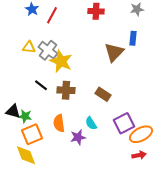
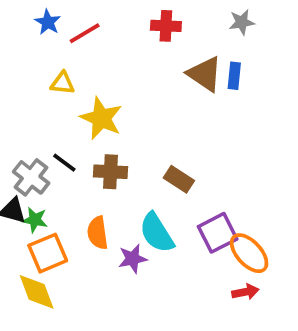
red line: (52, 15) -> (85, 33), turned 30
yellow triangle: (29, 47) -> (62, 83), moved
gray cross: (48, 50) -> (31, 177), moved
brown triangle: (114, 52) -> (205, 74), moved, turned -40
cyan semicircle: (91, 123) -> (157, 233), size x1.6
orange ellipse: (141, 134) -> (249, 253), turned 75

